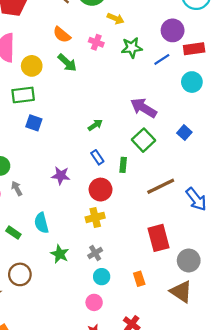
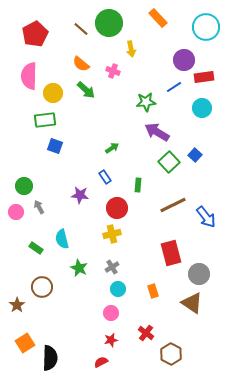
yellow arrow: (116, 19) -> (131, 49), turned 56
green star: (132, 48) -> (146, 102), moved
green square: (144, 140) -> (169, 162), moved
blue rectangle: (97, 157) -> (105, 177), moved

